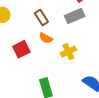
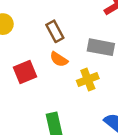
gray rectangle: (75, 16) -> (101, 47), moved, turned 30

